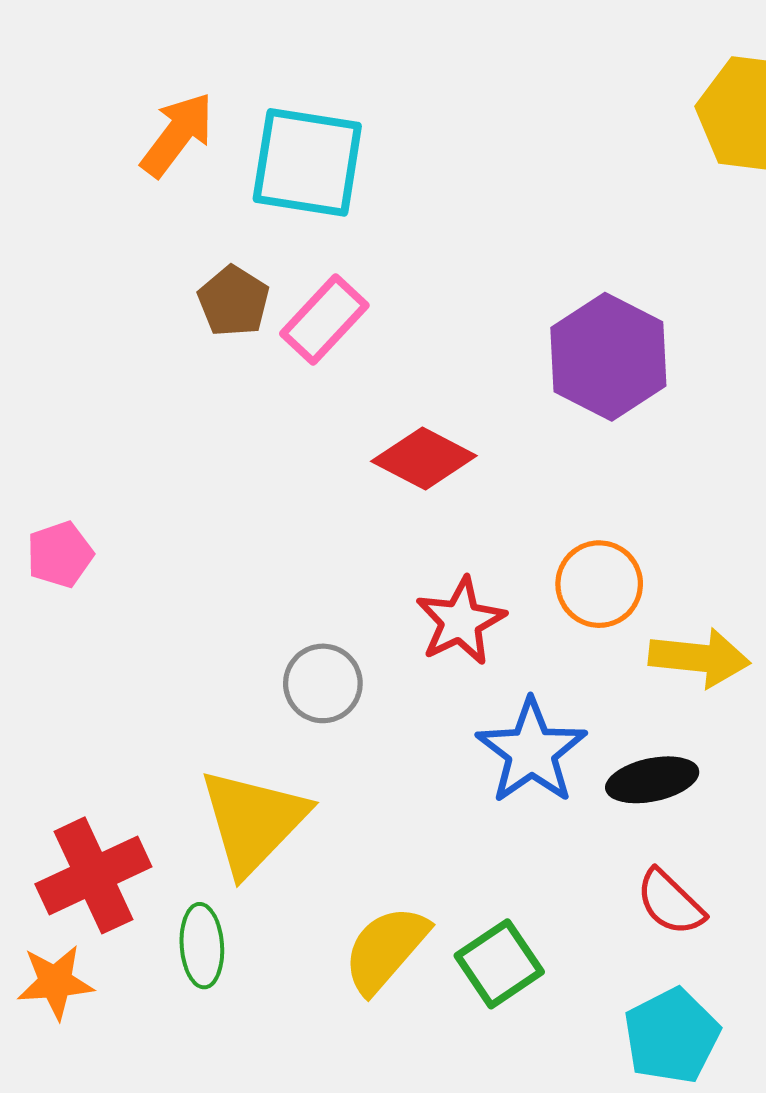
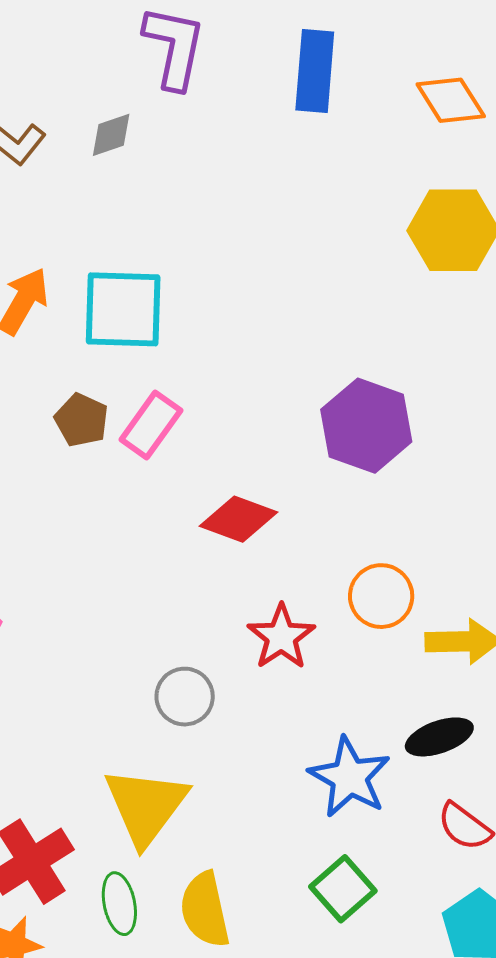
blue star: (531, 751) -> (349, 777), moved
yellow semicircle: (386, 949) -> (205, 910), moved, turned -46

